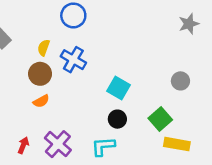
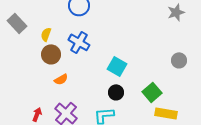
yellow semicircle: (44, 48) -> (46, 34), moved
gray circle: (180, 81) -> (179, 60), moved
orange semicircle: (41, 101) -> (61, 79), moved

